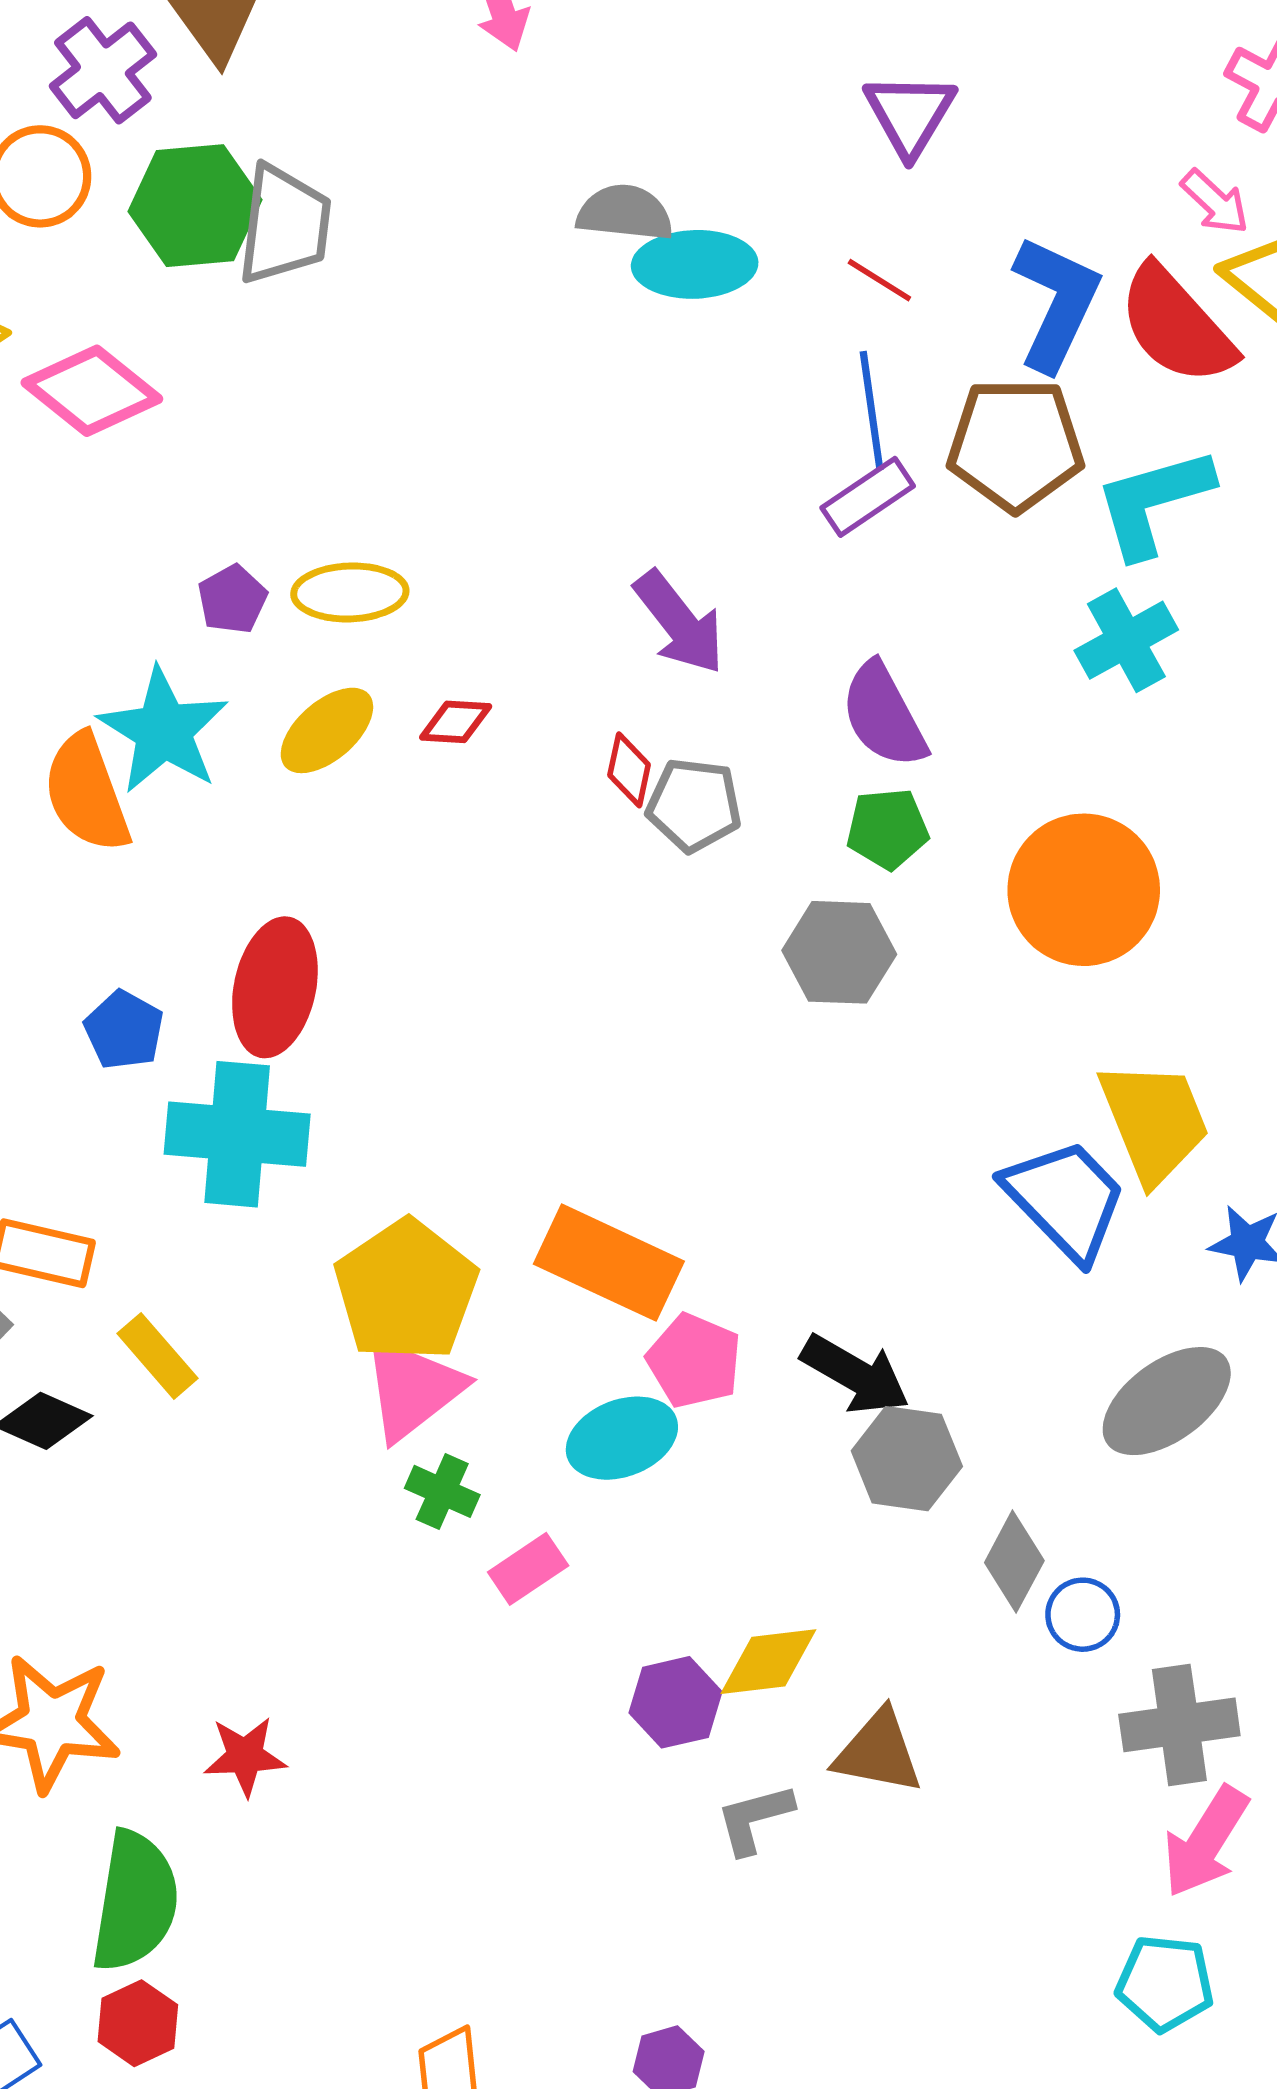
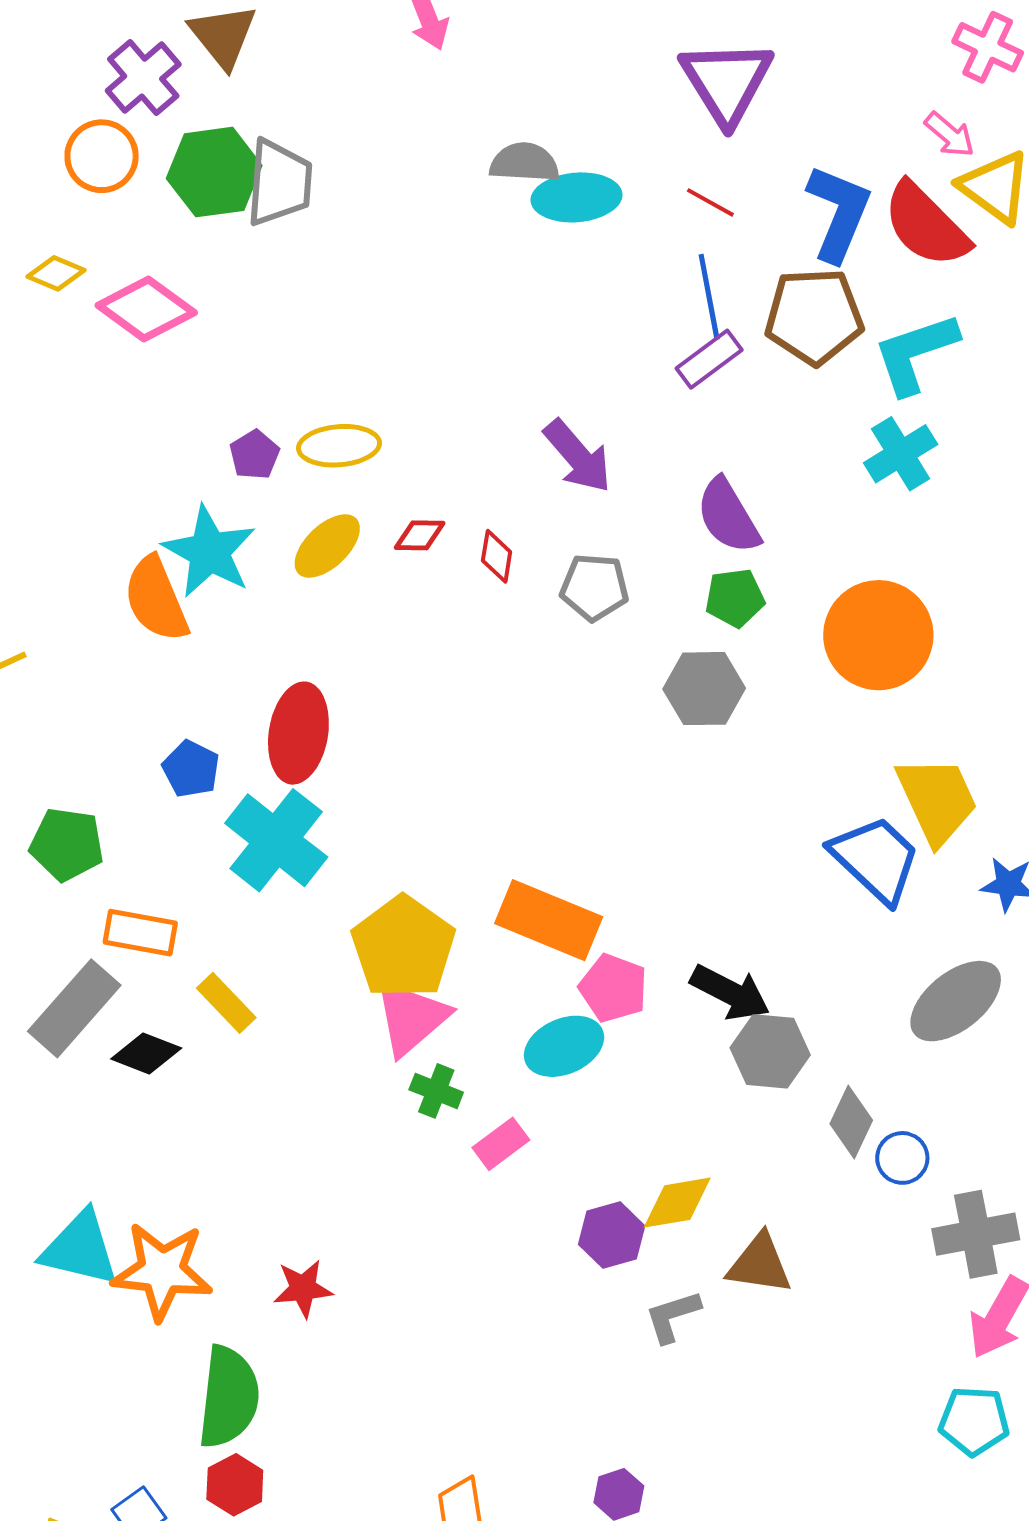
purple triangle: (910, 114) -> (727, 82), size x1.4
red diamond: (629, 770) -> (497, 556), moved
cyan cross: (237, 1134) -> (276, 840), turned 36

